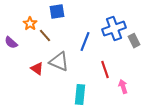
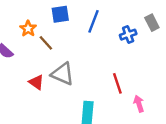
blue cross: (114, 29) -> (128, 35), size x0.6
gray rectangle: (134, 41) -> (152, 23), moved
blue line: (85, 42) -> (94, 21), moved

